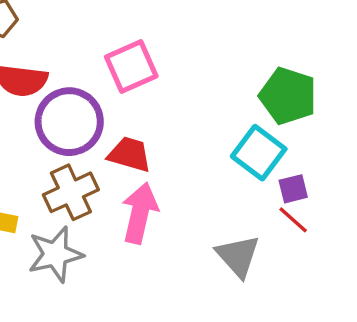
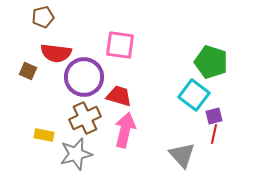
pink square: (131, 67) -> (120, 45), turned 32
red line: (293, 220) -> (214, 134), turned 60

